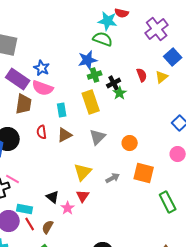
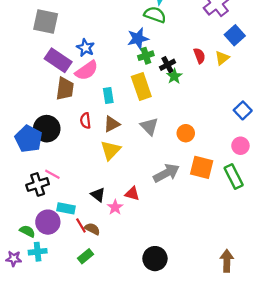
pink semicircle: (43, 88) -> (87, 71), turned -55
gray triangle: (98, 137) -> (149, 126), turned -30
yellow triangle: (83, 172) -> (111, 150), moved
gray arrow: (113, 178) -> (166, 173), size x1.6
red triangle: (83, 196) -> (132, 194), turned -48
green rectangle: (168, 202) -> (234, 176), moved
red line: (30, 224) -> (81, 225), moved
brown semicircle: (48, 227) -> (92, 229), turned 88

